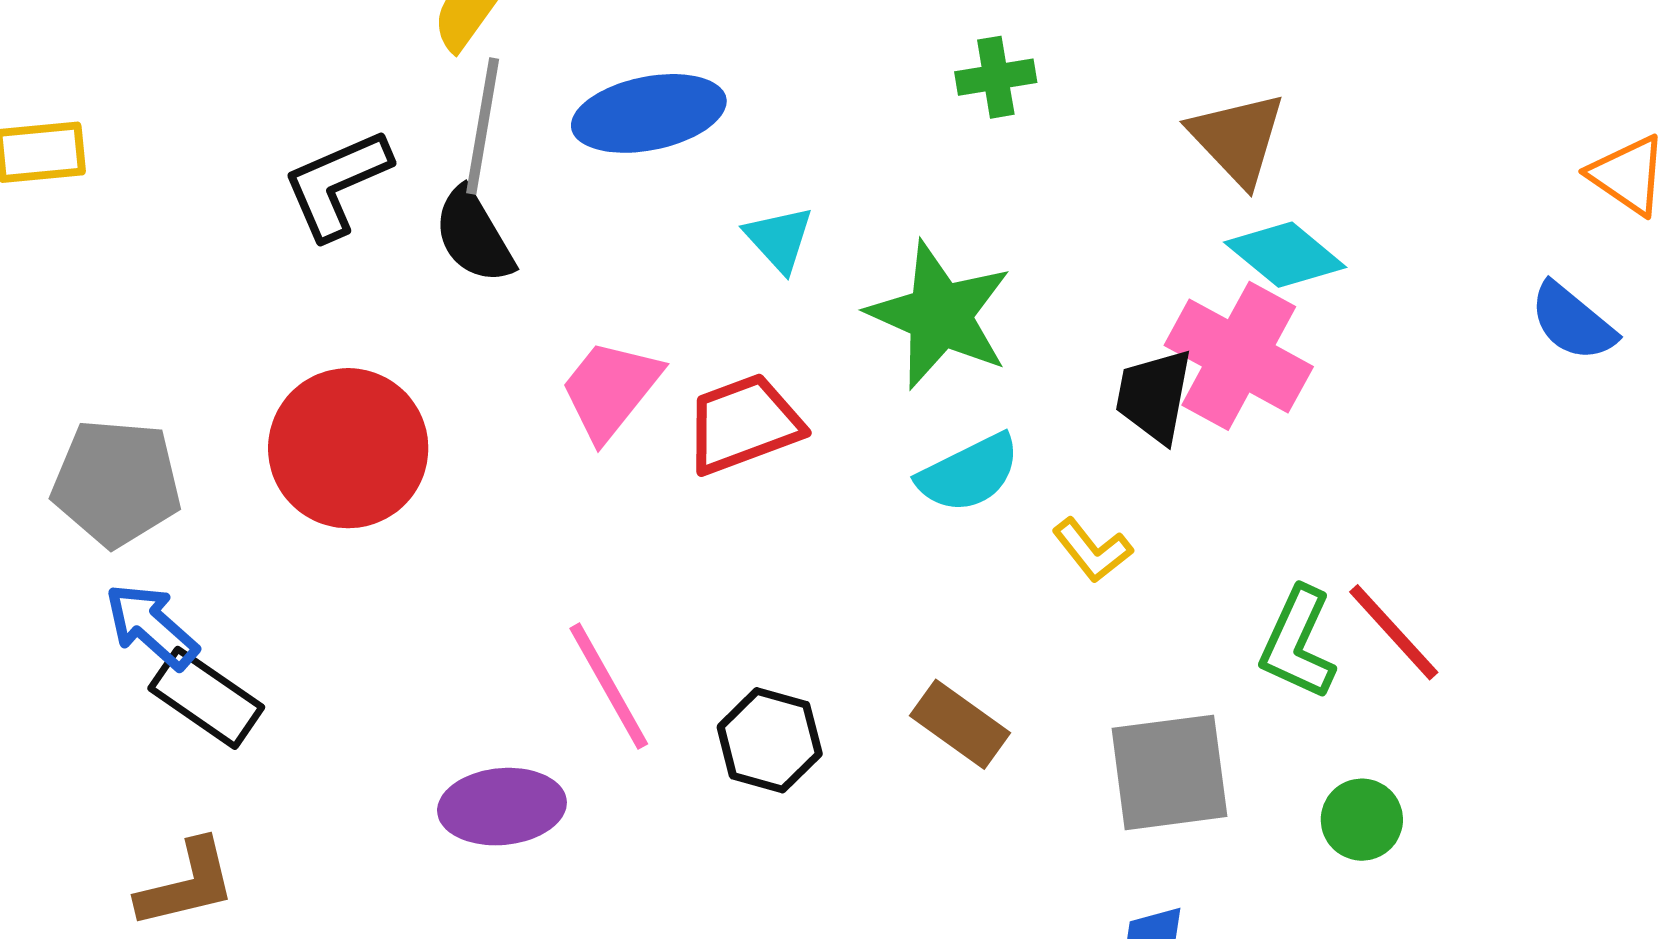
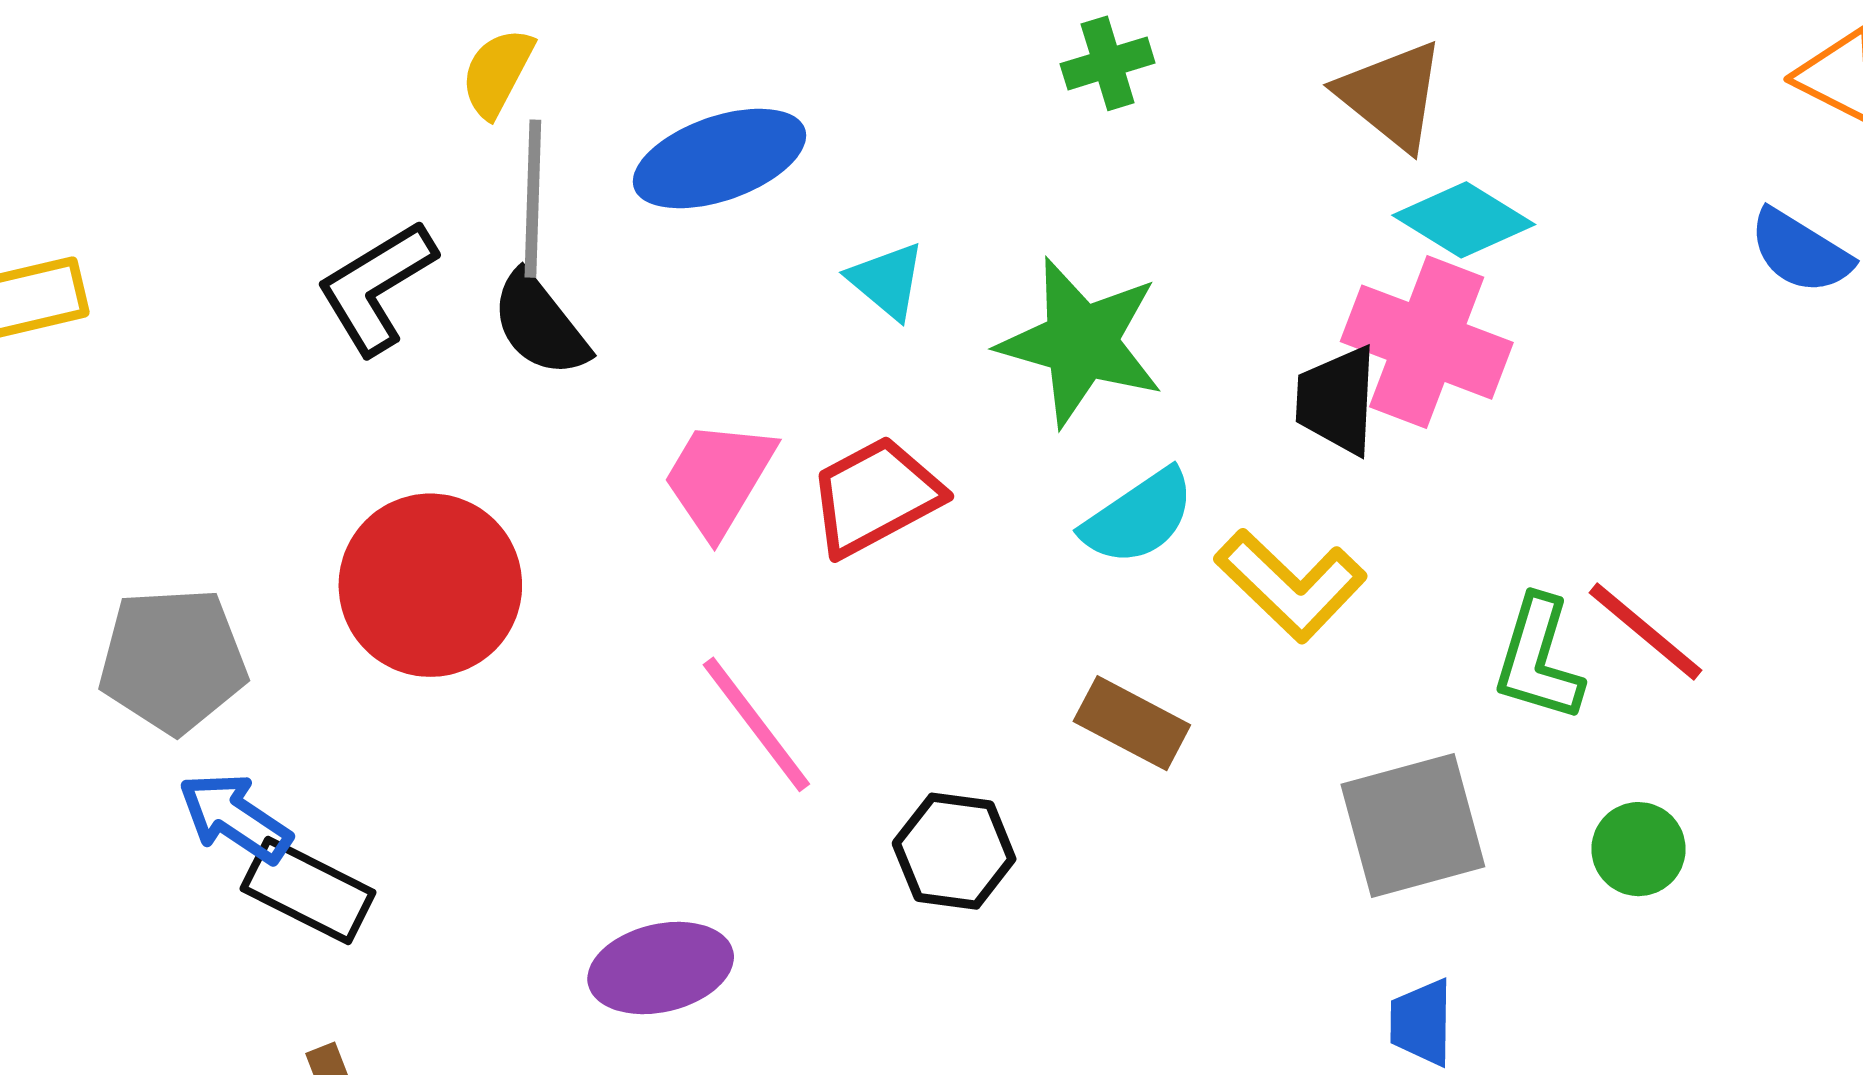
yellow L-shape: (1092, 550) -> (1291, 585), size x1.6
pink line: (609, 686) -> (756, 724), moved
brown rectangle: (960, 724) -> (1132, 723), moved

